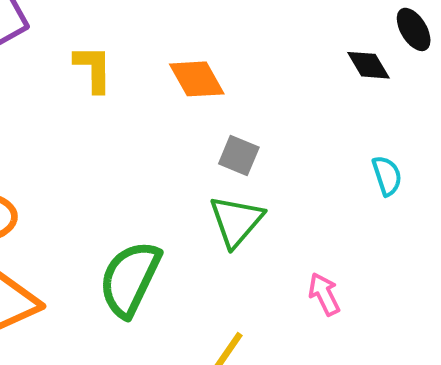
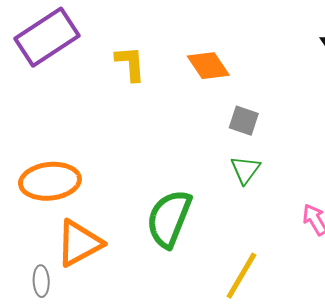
green triangle: (236, 221) -> (245, 170), size x0.7

